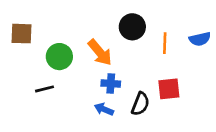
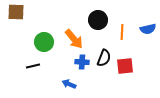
brown square: (22, 34) -> (16, 12), moved
black semicircle: (140, 104) -> (104, 58), moved
blue arrow: (104, 109) -> (69, 84), moved

